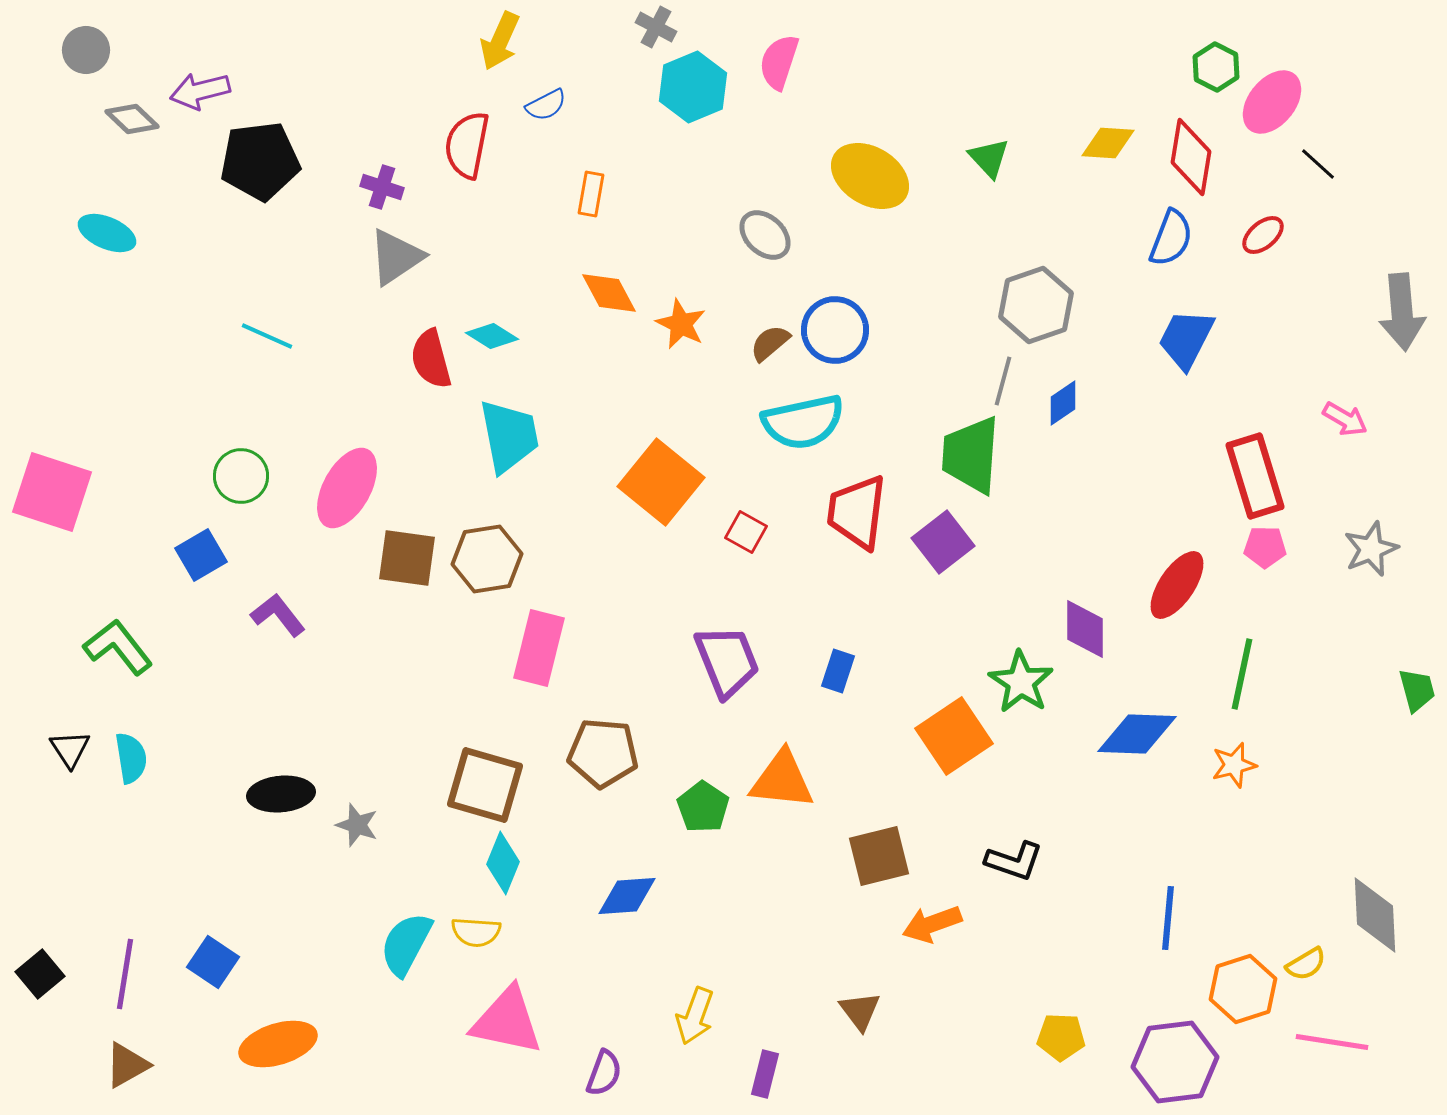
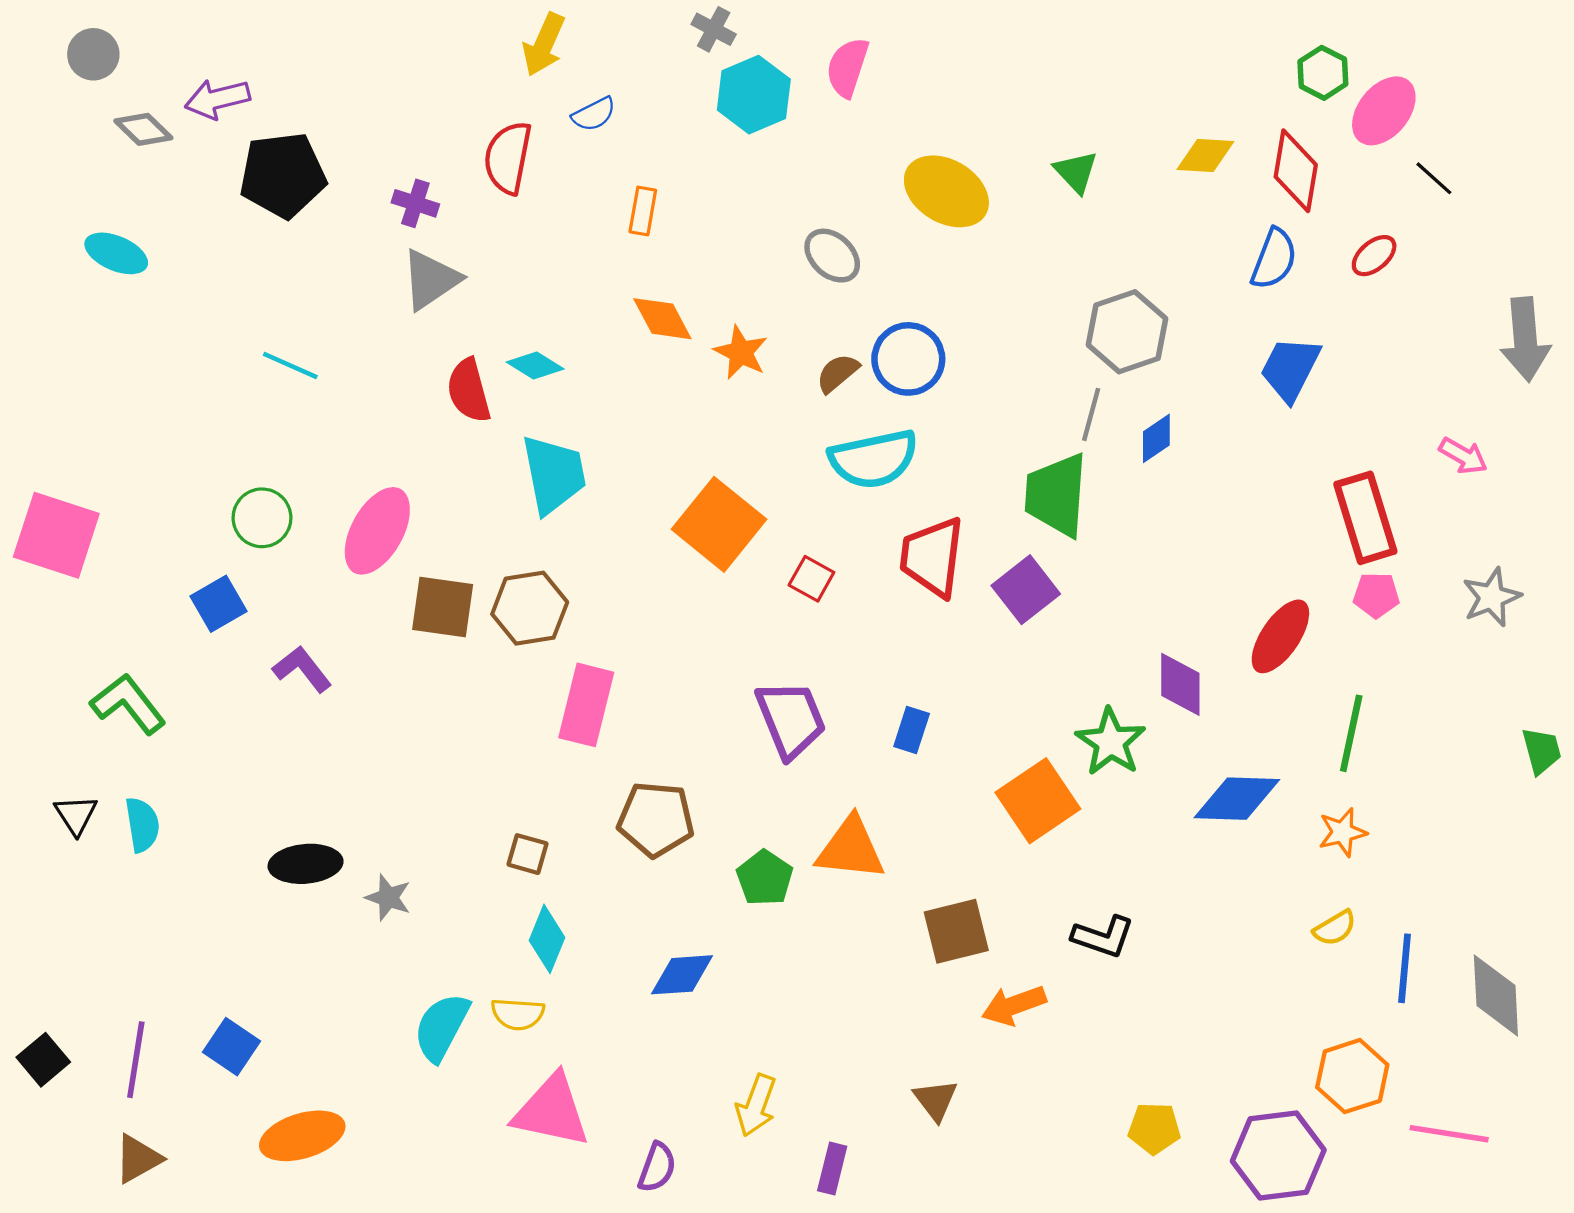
brown square: (485, 785) -> (527, 854), size x0.5
blue line: (1168, 918) -> (1404, 968), moved
yellow semicircle: (1306, 964) -> (1335, 928), moved

